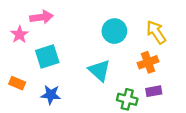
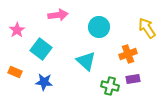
pink arrow: (41, 17) -> (58, 15), moved
yellow arrow: (156, 32) -> (147, 28), moved
cyan square: (47, 56) -> (41, 49), turned -35

